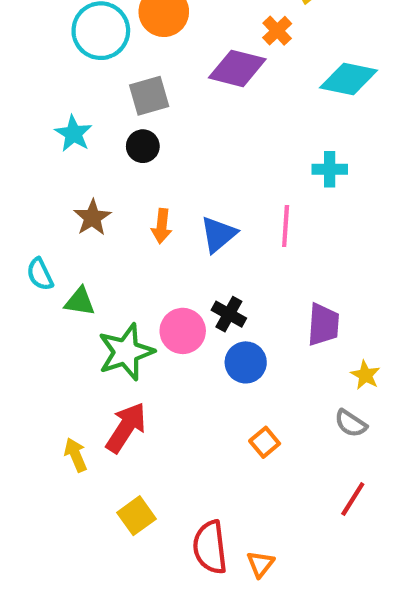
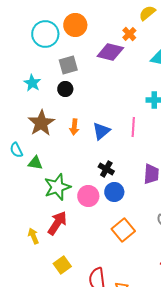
brown star: (92, 218) -> (41, 123), size x1.5
pink circle: (183, 331) -> (88, 196), moved
orange square: (265, 442) -> (123, 230), size x1.6

